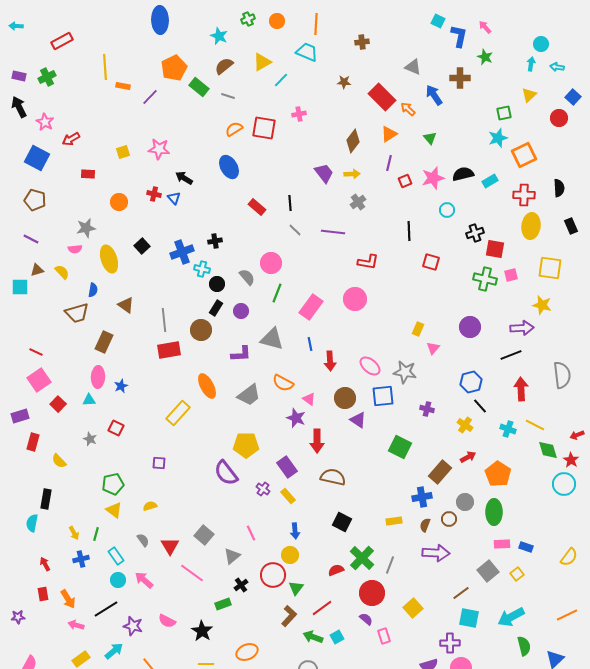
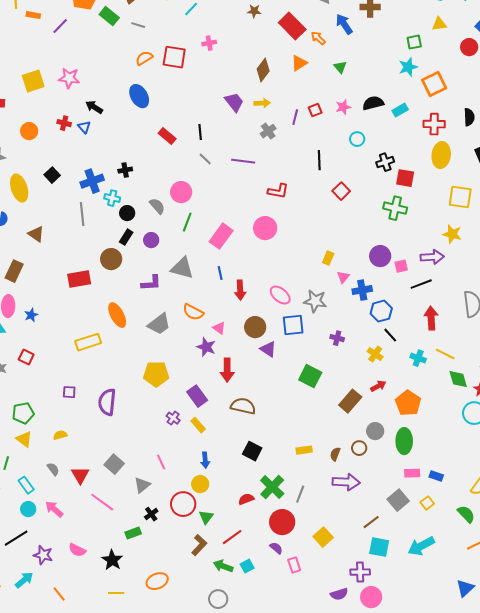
yellow triangle: (529, 95) -> (439, 24), turned 35
yellow square: (123, 152) -> (33, 81), size x1.6
purple line: (389, 163) -> (295, 117), moved
pink star: (433, 178) -> (343, 107), size x0.7
red square: (431, 262) -> (341, 191), turned 30
pink square: (511, 275) -> (401, 266), moved
gray line: (164, 320) -> (82, 214), moved
yellow rectangle: (178, 413) -> (88, 342), turned 30
purple semicircle: (226, 473) -> (107, 402), moved, turned 44
blue cross: (422, 497) -> (362, 290), moved
green semicircle: (524, 646) -> (466, 514), moved, turned -30

